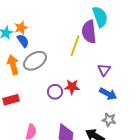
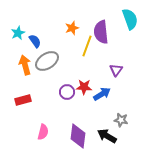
cyan semicircle: (100, 17) -> (130, 19), moved
orange star: (21, 28) -> (72, 28), moved
blue arrow: (108, 94) -> (102, 94), moved, turned -60

